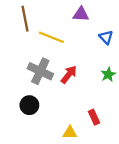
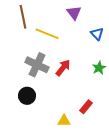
purple triangle: (81, 14) -> (74, 13), turned 49
red rectangle: (94, 117) -> (86, 107), turned 64

